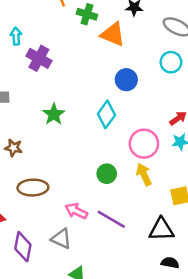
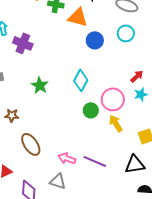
blue circle: (126, 80) -> (95, 40), moved
green circle: (107, 174) -> (91, 110), moved
brown ellipse: (33, 188) -> (31, 144), turned 65

